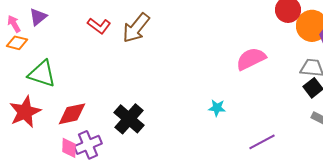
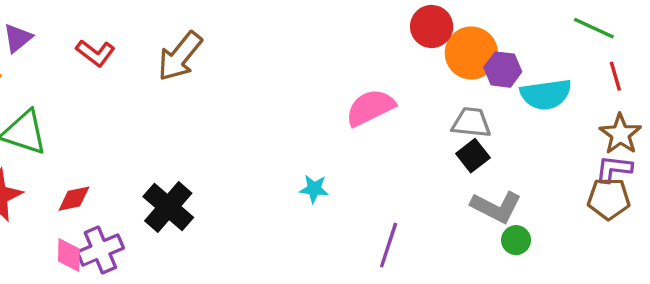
red L-shape: (99, 26) -> (95, 53), moved
red diamond: (72, 114) -> (74, 199), size x0.7
purple line: (262, 142) -> (389, 245), turned -44

